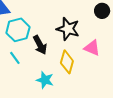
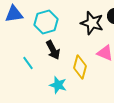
black star: (68, 29) -> (92, 23), moved
cyan hexagon: (18, 30) -> (46, 22), moved

